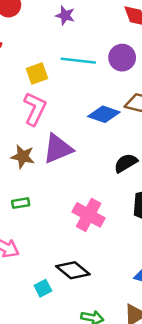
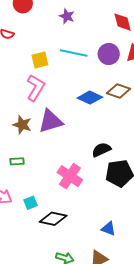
black semicircle: (126, 163) -> (101, 150), moved
black diamond: (73, 270) -> (53, 219), turned -32
cyan square: (43, 288) -> (30, 203), moved

